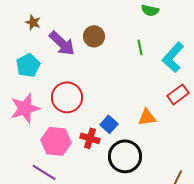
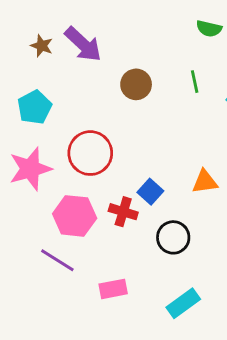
brown circle: (94, 36) -> (136, 84), moved
purple arrow: (62, 43) -> (83, 44), moved
black circle: (125, 156) -> (173, 237), size x0.7

